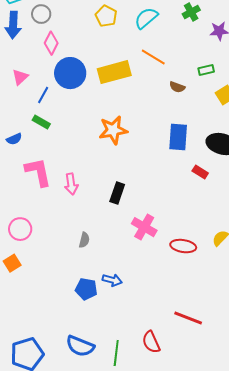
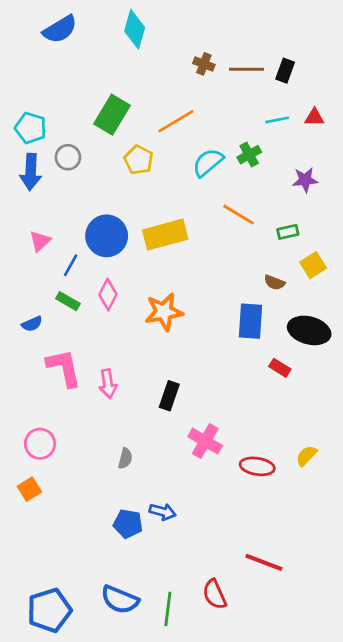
green cross: (191, 12) -> (249, 155), moved
yellow pentagon: (106, 16) -> (139, 160), moved
pink diamond: (51, 43) -> (108, 294), moved
orange line: (153, 57) -> (239, 215), moved
brown semicircle: (177, 87) -> (274, 282), moved

